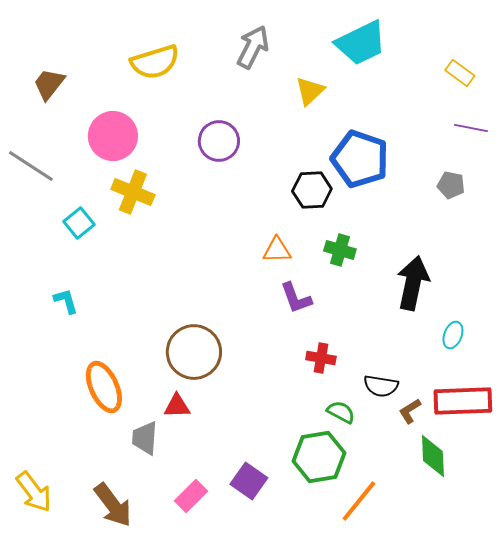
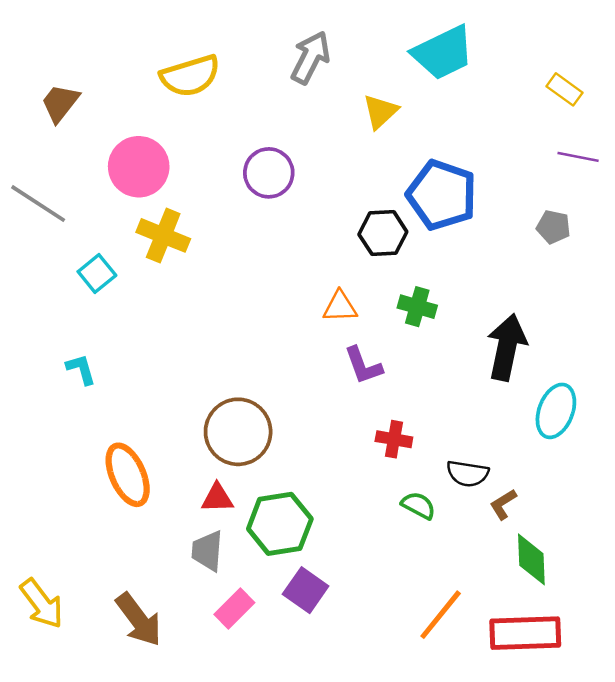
cyan ellipse: (453, 335) -> (556, 411), size x1.6
red rectangle: (463, 401) -> (525, 633), moved
gray trapezoid: (145, 438) -> (207, 551), moved
green hexagon: (319, 457) -> (280, 524), moved

